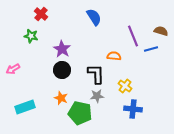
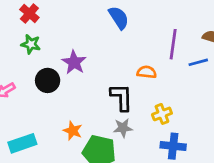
red cross: (41, 14) -> (29, 13), moved
purple line: (133, 36) -> (173, 44), turned 30
black circle: (62, 70) -> (48, 80), moved
yellow cross: (125, 86) -> (162, 114), turned 32

